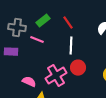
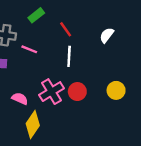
green rectangle: (43, 21) -> (36, 15), moved
red circle: (78, 68) -> (77, 92), moved

